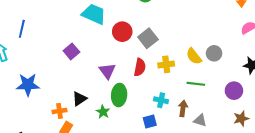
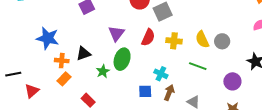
blue star: (28, 85) -> (48, 38), moved
brown arrow: (183, 108) -> (169, 93), moved

